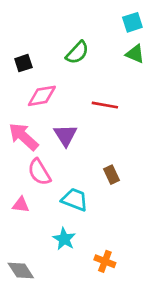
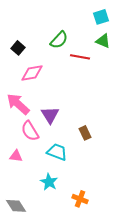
black square: (23, 63) -> (18, 48), turned -32
red line: (105, 105) -> (80, 57), moved
purple triangle: (65, 135) -> (50, 115), moved

